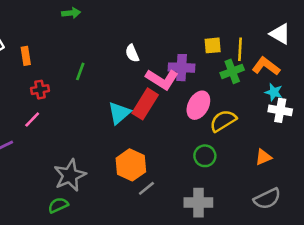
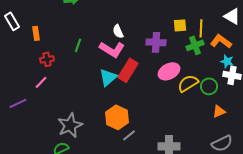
pink L-shape: (162, 79) -> (112, 49), moved
pink ellipse: (198, 105) -> (169, 71), turned 35
green circle: (205, 156) -> (209, 86), moved

